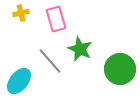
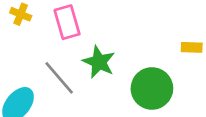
yellow cross: (21, 13) -> (21, 14), turned 35

